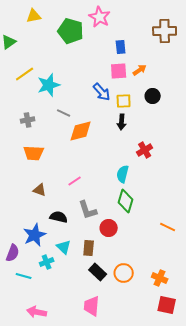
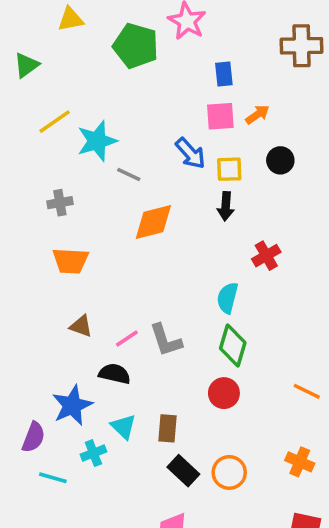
gray line: (64, 113) -> (129, 174), moved
pink line: (75, 181) -> (127, 338), moved
gray L-shape: (88, 210) -> (166, 340), moved
red circle: (109, 228) -> (224, 393), moved
orange cross: (160, 278) -> (300, 462), moved

